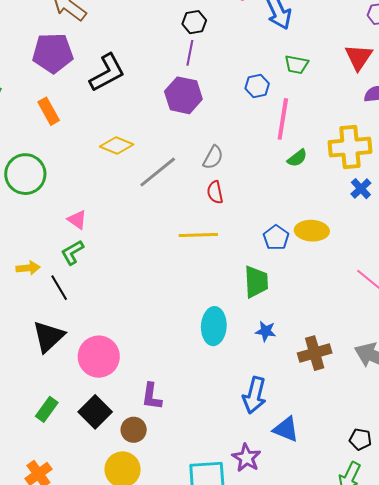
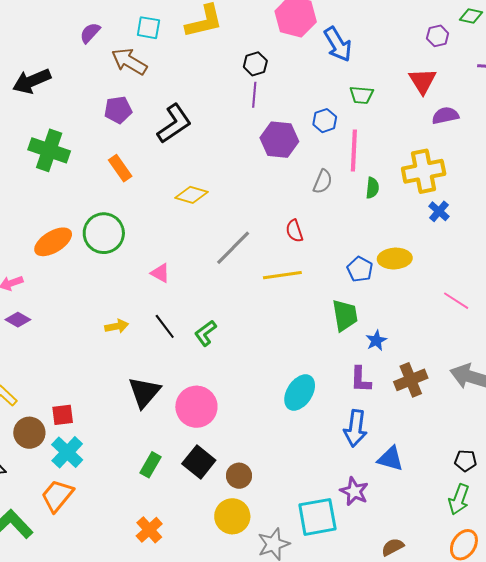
purple pentagon: (53, 53) -> (118, 110), size x0.7
purple hexagon: (183, 95) -> (279, 140), moved
gray semicircle: (213, 157) -> (323, 182), moved
green semicircle: (297, 158) -> (372, 188), turned -40
gray line: (158, 172) -> (233, 248), moved
green L-shape: (72, 252) -> (205, 333), moved
black line: (59, 288) -> (165, 326), moved
cyan ellipse: (214, 326) -> (300, 393), moved, turned 36
blue star: (266, 331) -> (376, 340), moved, turned -30
purple L-shape: (152, 396) -> (361, 380), moved

